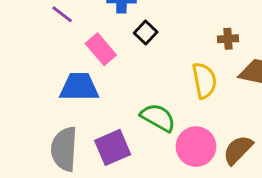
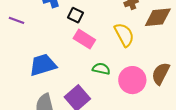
pink rectangle: (101, 49) -> (84, 39), moved
green semicircle: (158, 118) -> (101, 69), size x0.7

